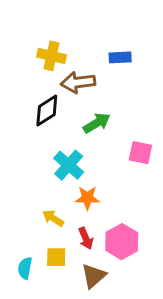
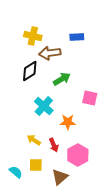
orange star: (87, 198) -> (68, 122), moved
red arrow: (86, 238) -> (54, 145), moved
cyan semicircle: (25, 268) -> (16, 172), turned 120

